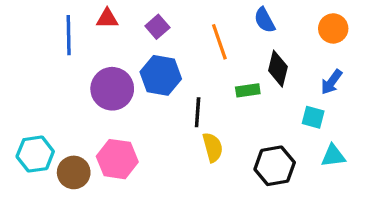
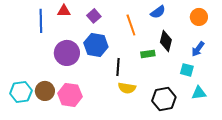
blue semicircle: (265, 20) -> (158, 12), turned -98
yellow semicircle: (213, 147) -> (127, 88), turned 114
brown circle: (74, 172) -> (45, 91), moved

